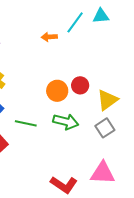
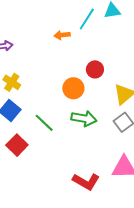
red circle: (80, 85) -> (95, 69), moved
green line: (26, 123) -> (44, 123), turned 35

